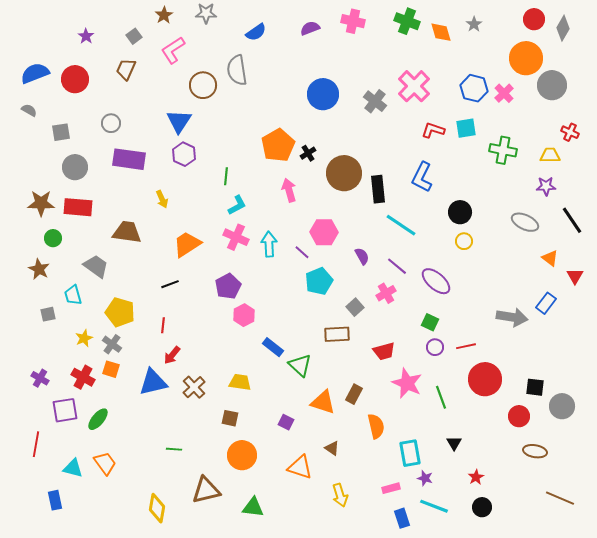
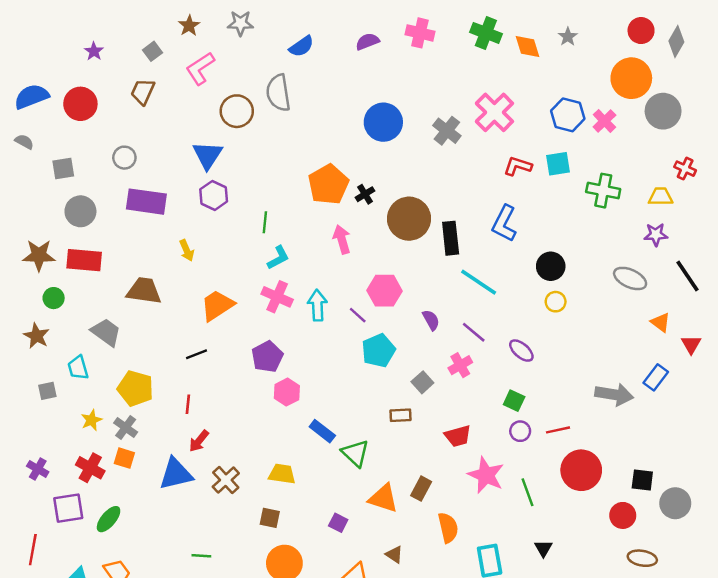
purple ellipse: (436, 281) -> (521, 351), size x0.7
brown rectangle: (337, 334) -> (400, 415), size x0.7

